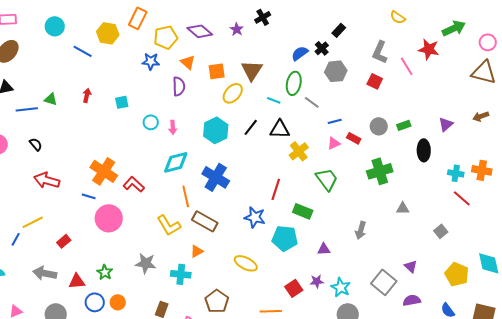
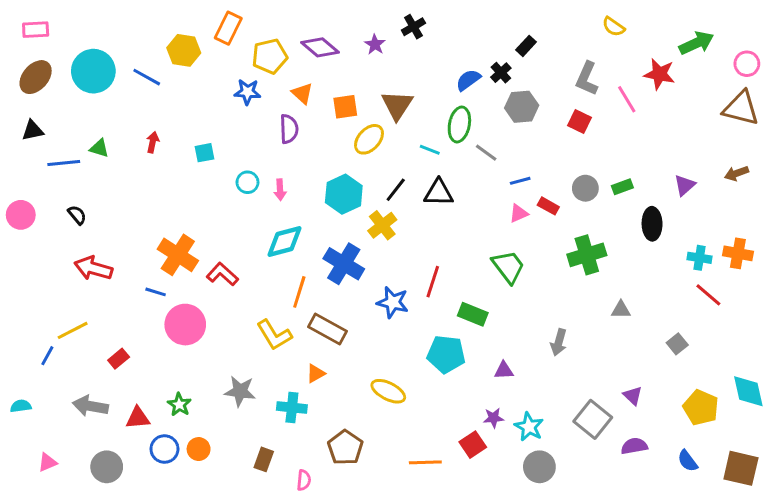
cyan circle: (55, 26) -> (93, 71), moved, size x1.5
yellow cross: (299, 151) -> (382, 225), moved
orange line: (186, 196) -> (299, 292), turned 30
blue star: (255, 217) -> (393, 302), moved
red square: (294, 288) -> (473, 445), moved

